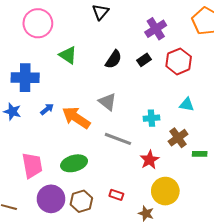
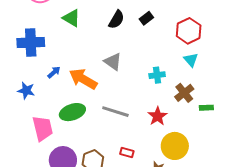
red hexagon: (179, 61) -> (189, 31), moved
cyan triangle: (187, 105) -> (191, 60), turned 42
blue star: (12, 112) -> (26, 91), moved
gray line: (118, 139) -> (115, 112), moved
green ellipse: (74, 163) -> (72, 112), moved

